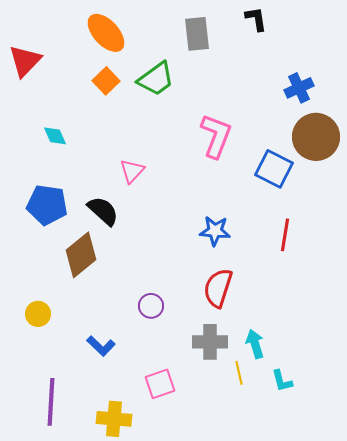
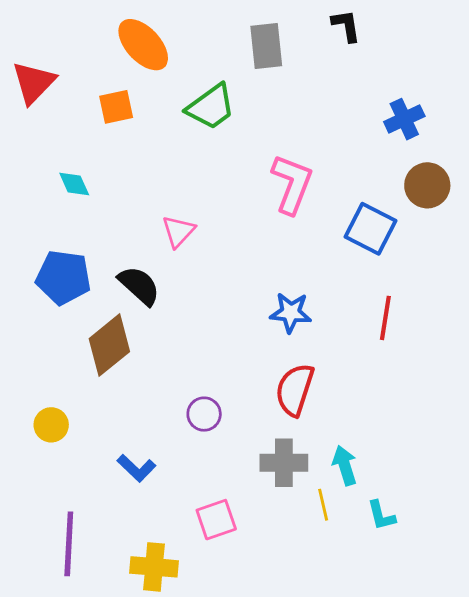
orange square: (106, 81) -> (116, 107), moved, turned 32
brown circle: (316, 137) -> (427, 185), size x0.7

